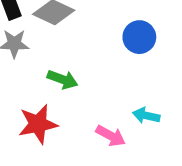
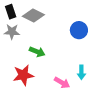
cyan arrow: (146, 116) -> (81, 72), turned -104

